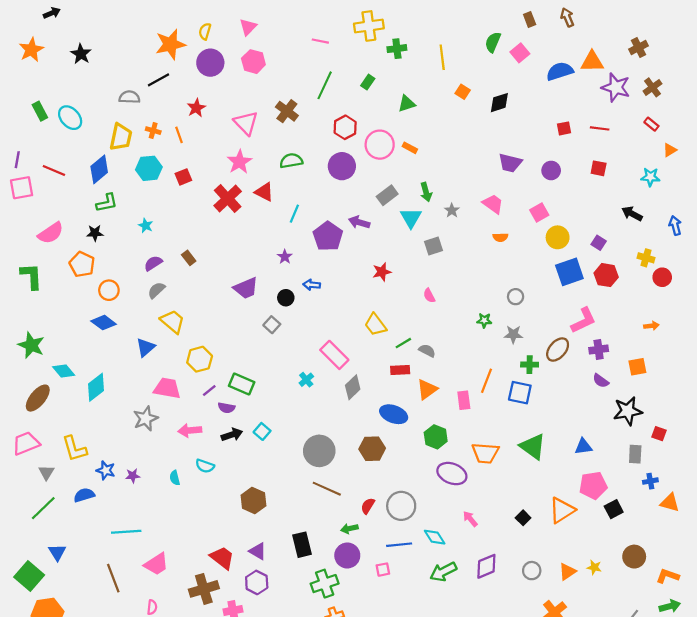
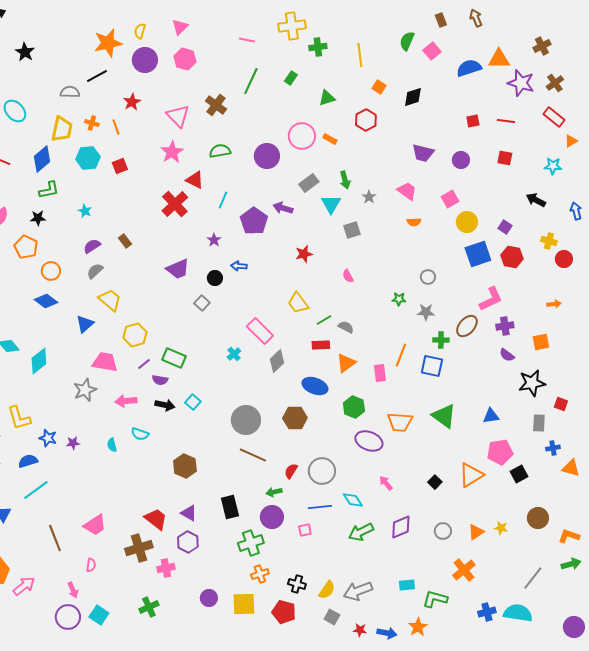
red rectangle: (651, 124) -> (554, 117), size x1.5
red hexagon: (345, 127) -> (366, 120), moved
red cross: (228, 199) -> (175, 204), moved
black arrow: (232, 435) -> (165, 405), turned 30
cyan line: (126, 532) -> (36, 490), moved, turned -32

